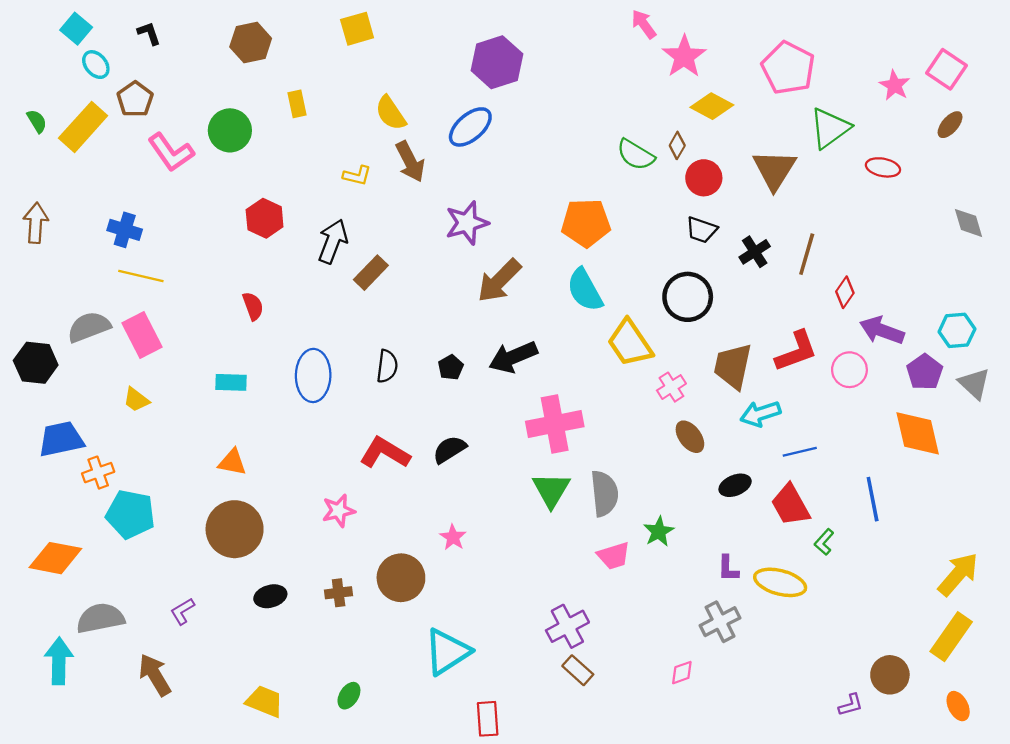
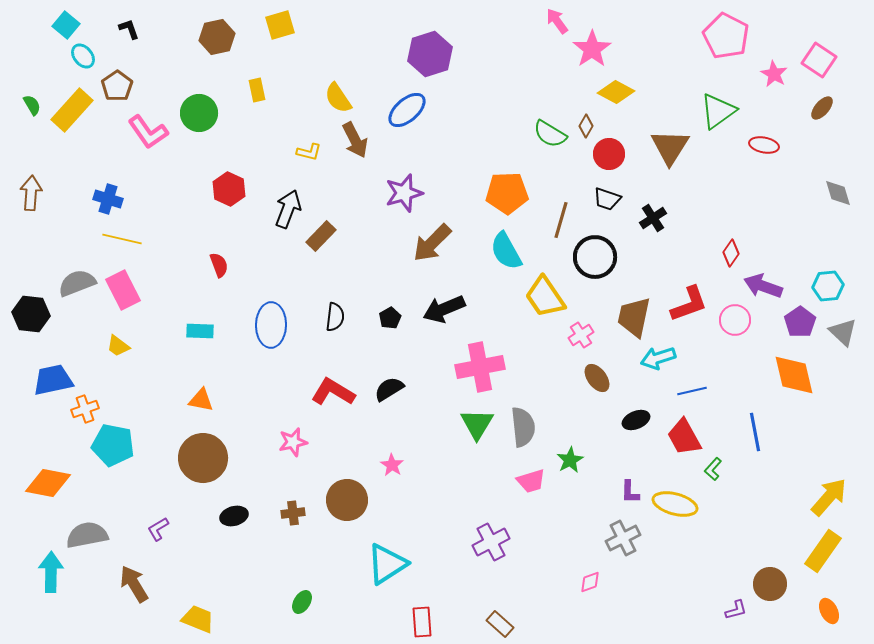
yellow square: (357, 29) -> (280, 25), moved
pink pentagon: (788, 68) -> (726, 36), moved
brown line: (807, 254) -> (561, 220), moved
brown rectangle: (578, 670) -> (500, 624), moved
yellow trapezoid: (265, 701) -> (198, 619), moved

